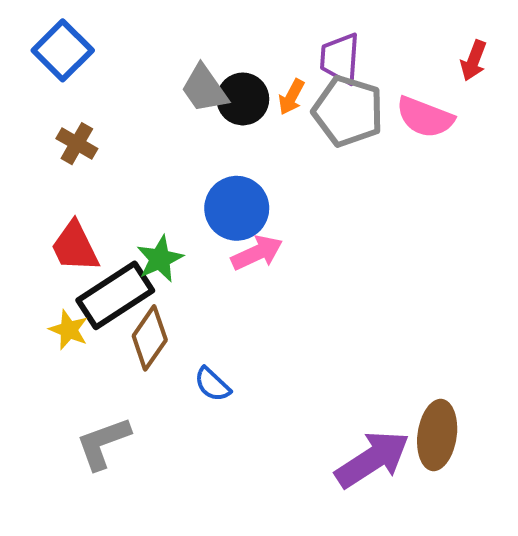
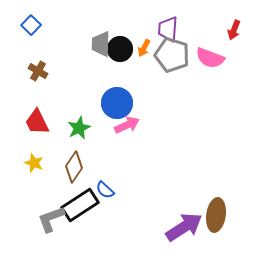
blue square: (63, 50) -> (31, 25), size x0.7
gray trapezoid: (204, 89) -> (101, 44), turned 36
black rectangle: (115, 295) -> (80, 205), moved

